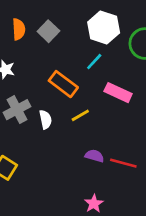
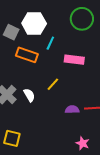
white hexagon: (104, 28) -> (34, 23), moved
orange rectangle: (63, 84) -> (27, 55), moved

